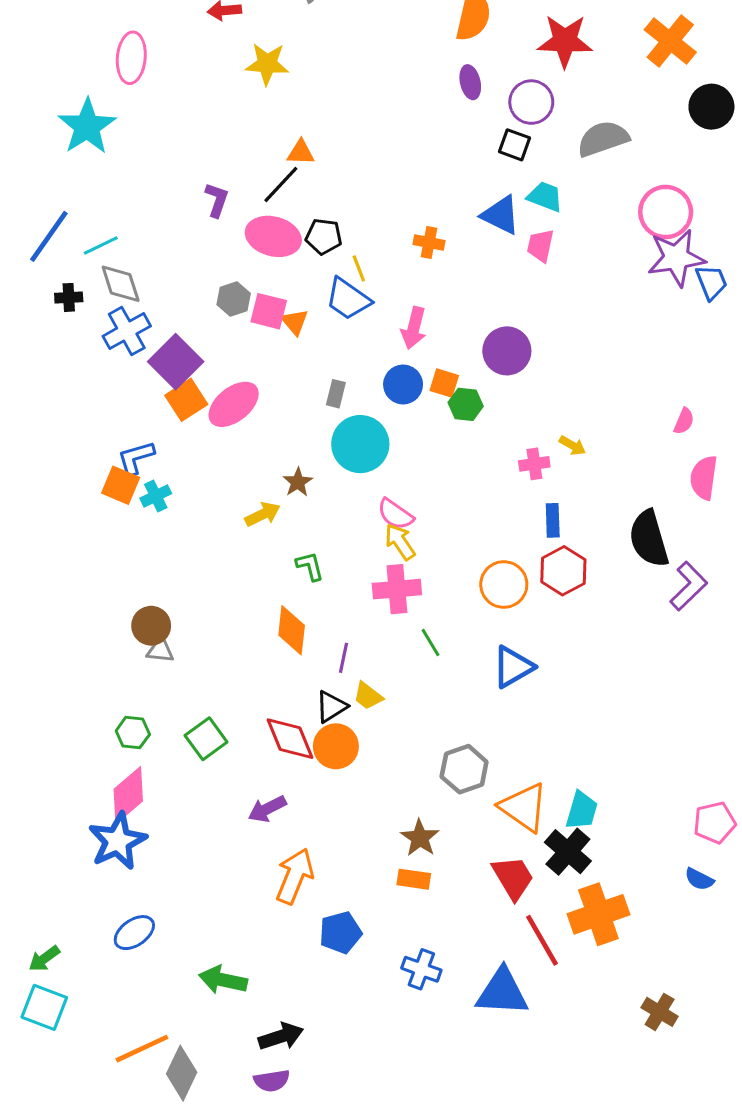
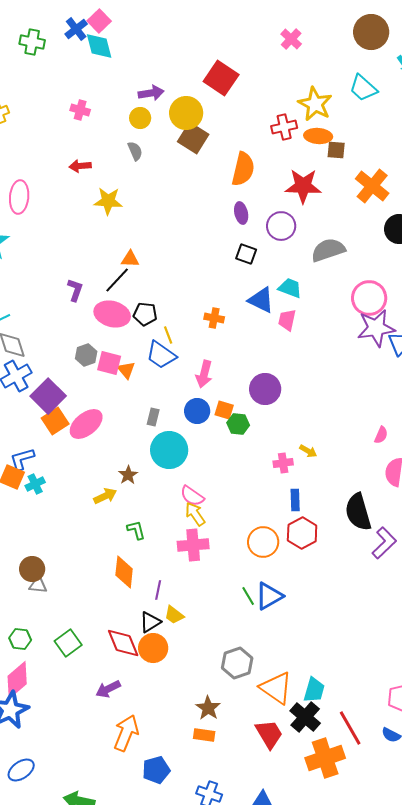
black square: (514, 145) -> (246, 254), moved
green line: (431, 643) -> (248, 596), moved
red line: (542, 940) -> (350, 728), moved

